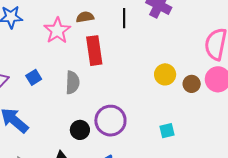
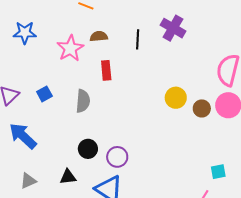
red rectangle: (94, 51) -> (106, 70), size x0.7
purple circle: (110, 121) -> (117, 157), moved, size x0.7
cyan square: (167, 131) -> (218, 172), moved

